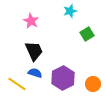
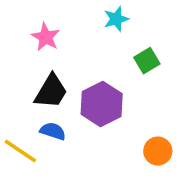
black trapezoid: (34, 51) -> (51, 91), turned 55
purple hexagon: (63, 78) -> (102, 104), moved

